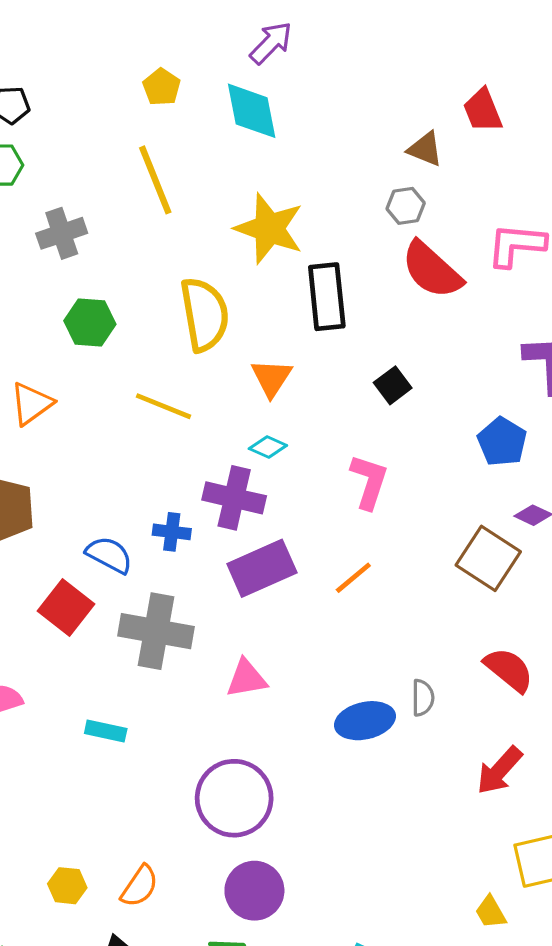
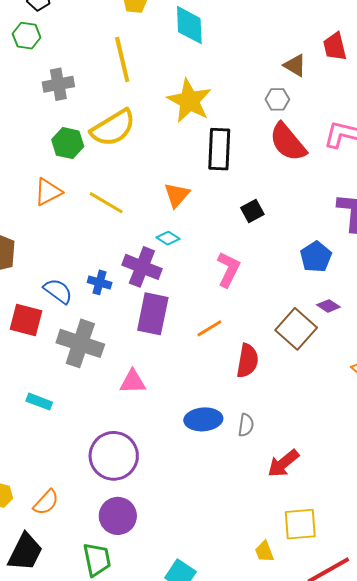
yellow semicircle: (205, 314) -> (113, 128), moved, turned 60
orange triangle: (31, 404) -> (48, 192), moved
purple rectangle: (262, 568) -> (153, 314), turned -63
red square: (66, 607) -> (26, 320), turned -32
red semicircle: (509, 670) -> (247, 361), moved, turned 52
gray semicircle: (423, 698) -> (246, 425), moved

